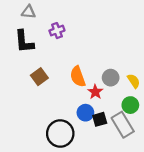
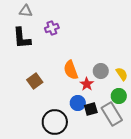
brown square: (39, 77) -> (35, 81), moved

